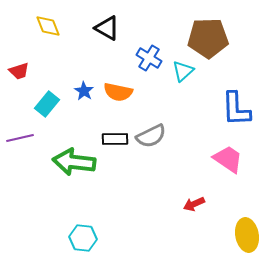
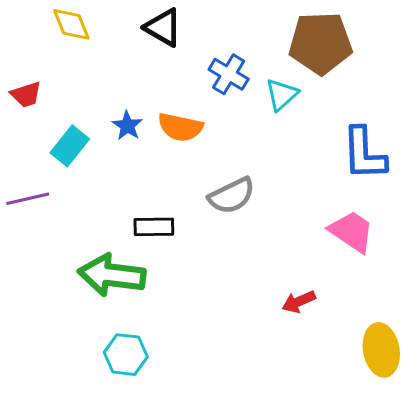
black rectangle: (115, 139) -> (154, 227), moved
green arrow: (74, 162) -> (112, 275), moved

